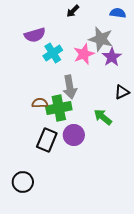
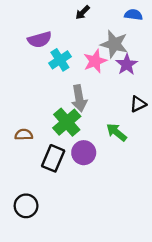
brown semicircle: (40, 103) -> (24, 135), moved
green cross: (59, 108) -> (67, 122), turned -30

